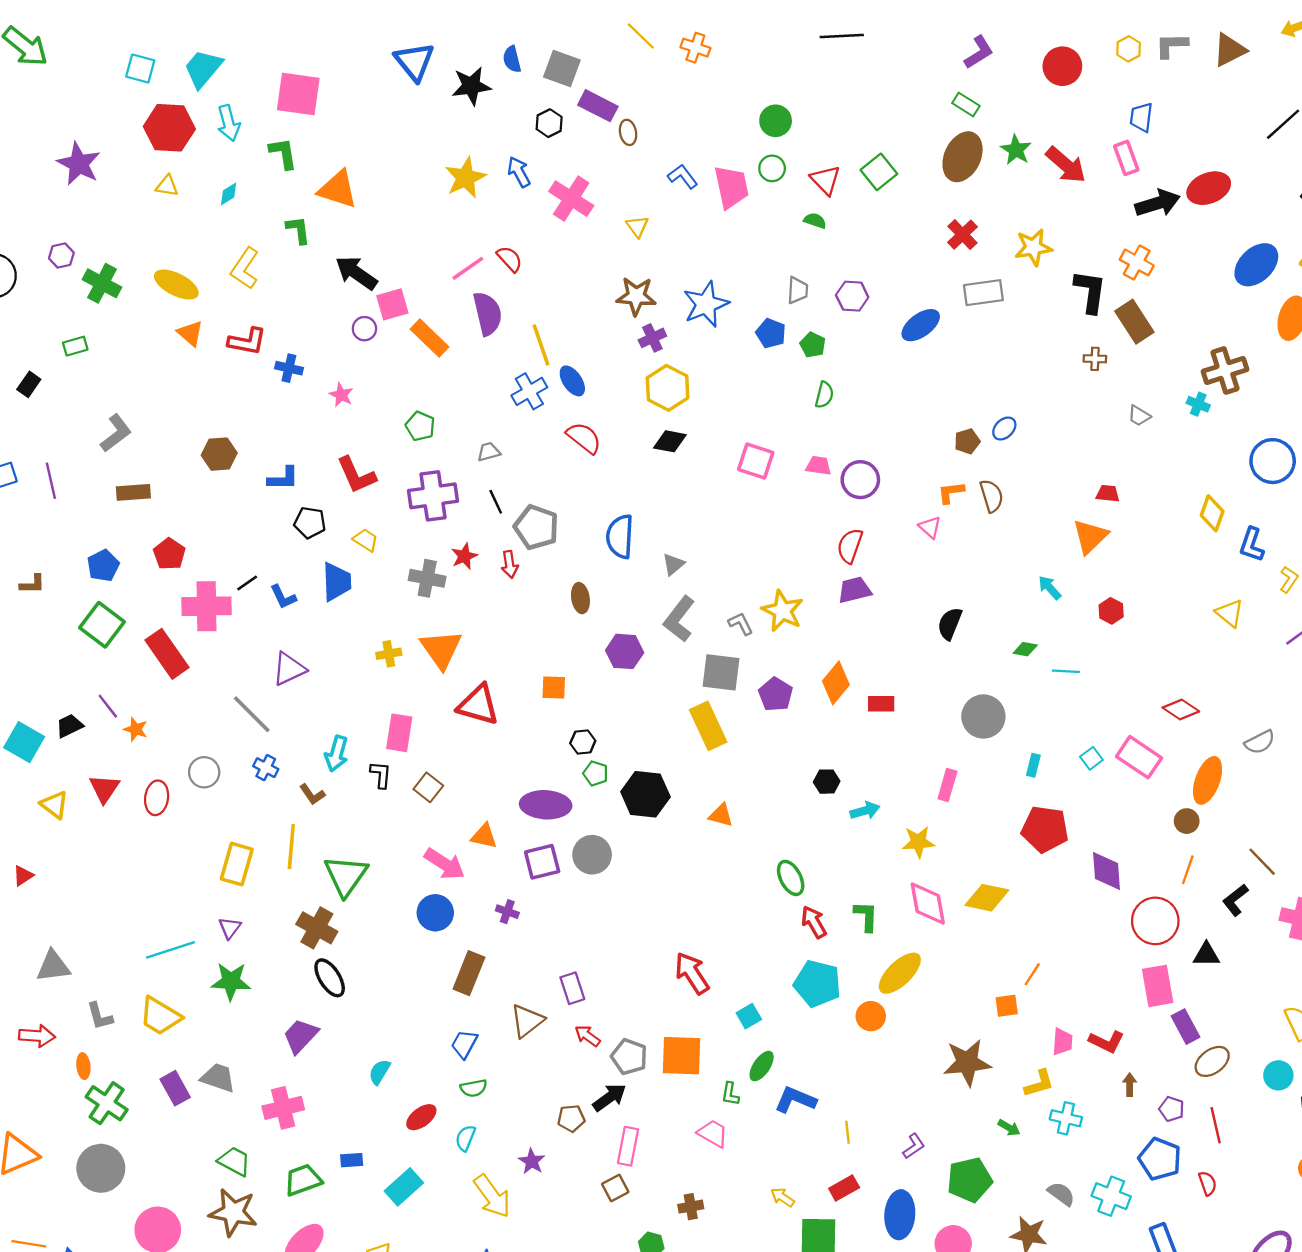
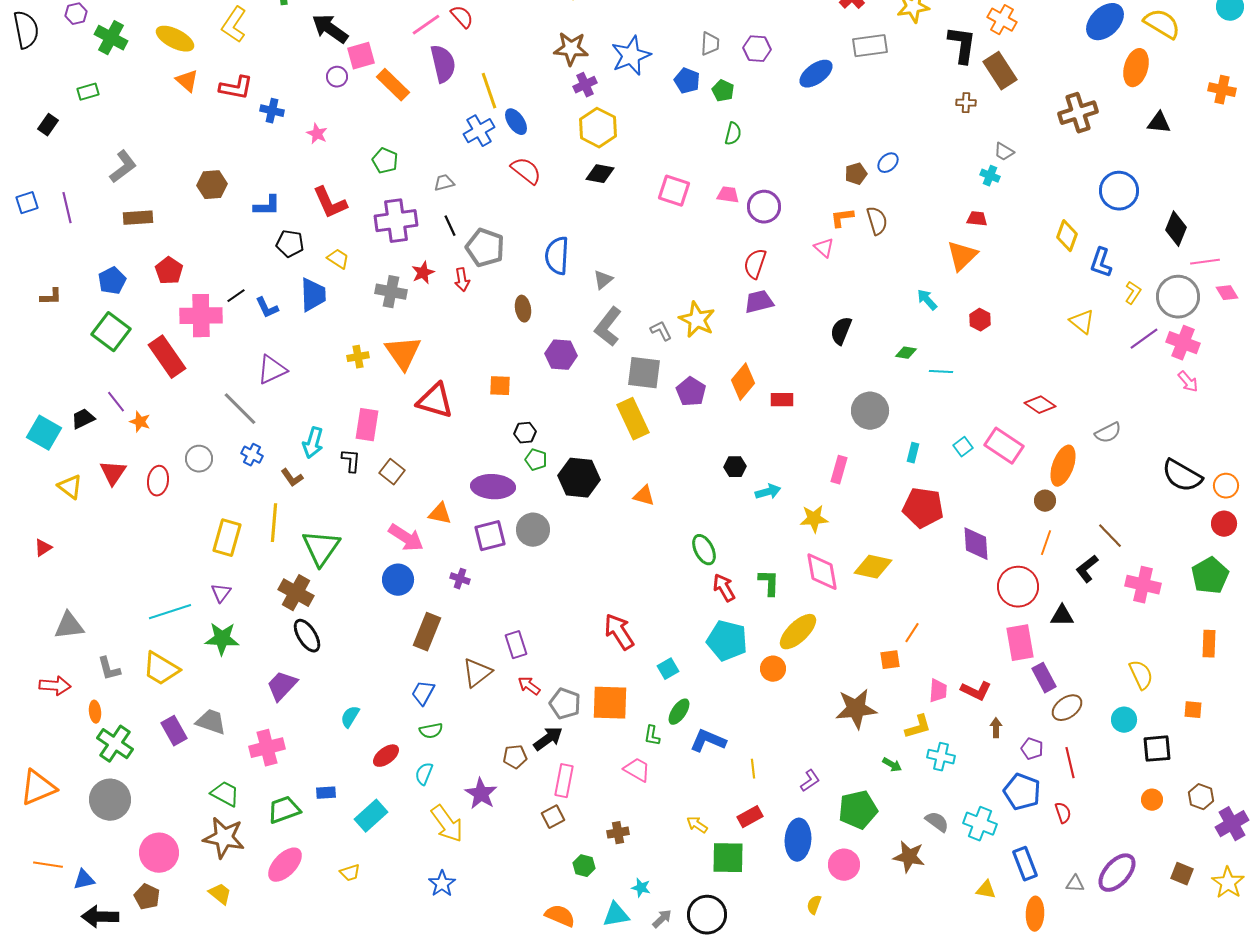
cyan cross: (1198, 404) -> (990, 176), moved
purple star: (532, 1161) -> (481, 794), size x1.4

